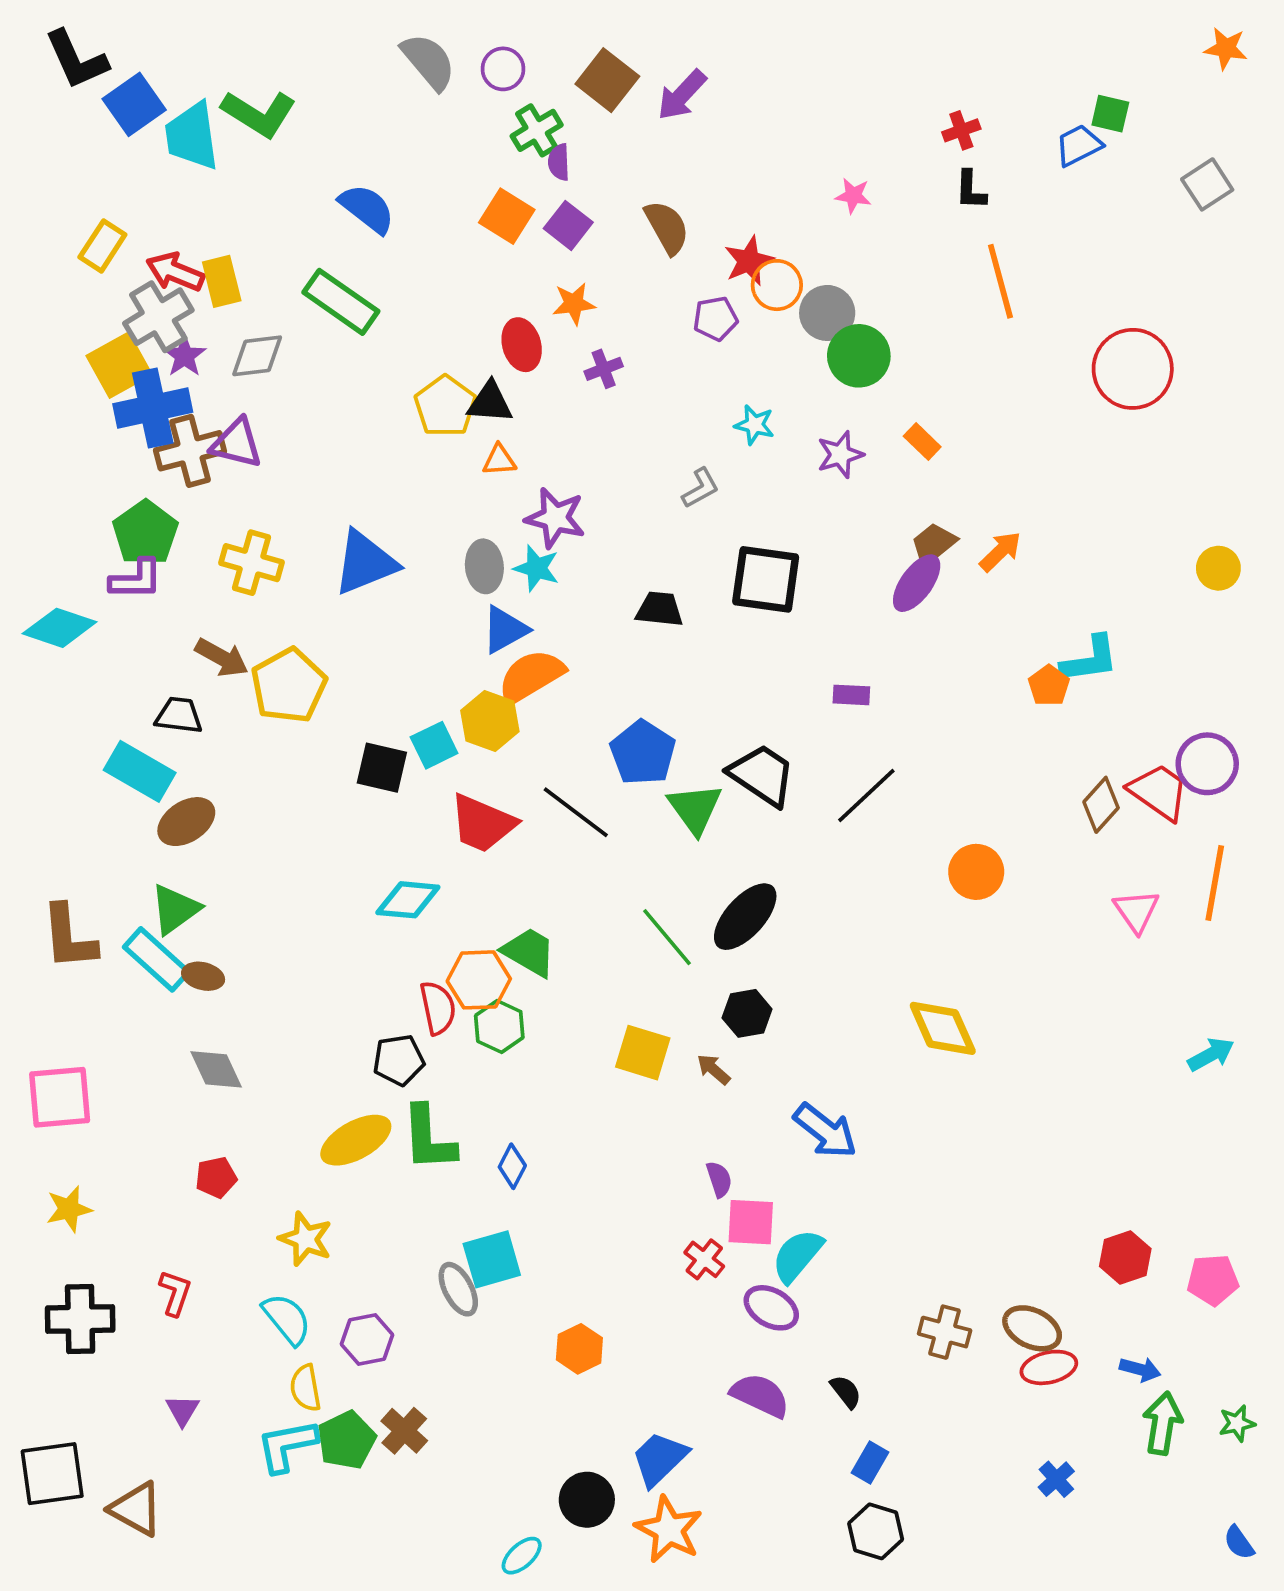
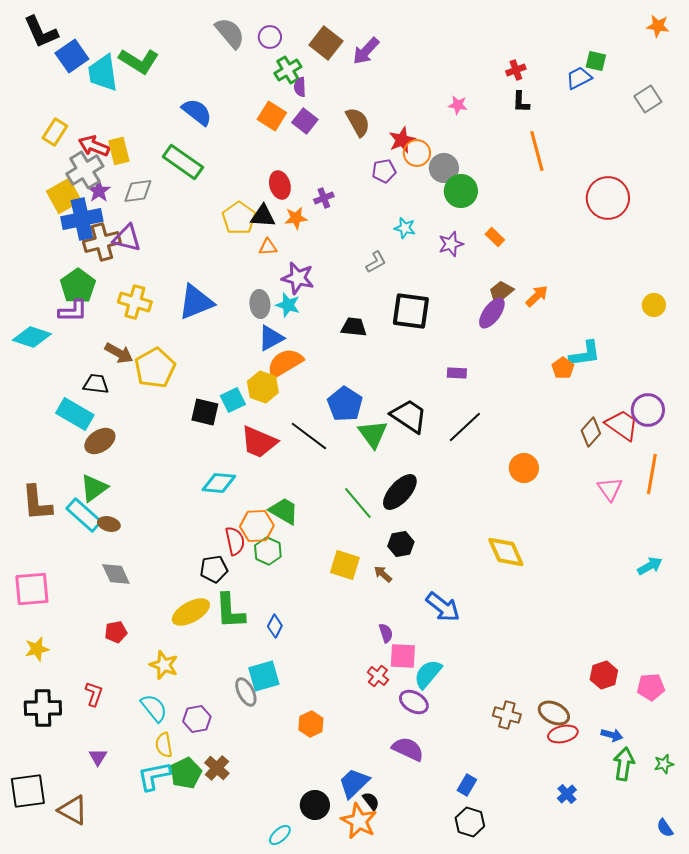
orange star: (574, 304) -> (296, 218), moved
black semicircle: (846, 1392) -> (371, 801), moved

